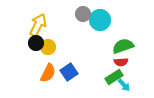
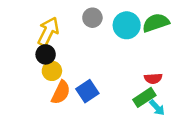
gray circle: (83, 14) -> (92, 18), moved
green semicircle: (123, 46) -> (156, 23), moved
yellow circle: (48, 47) -> (52, 71), moved

